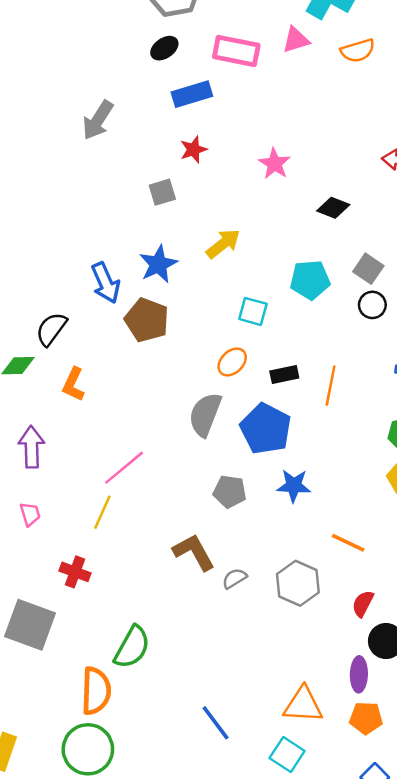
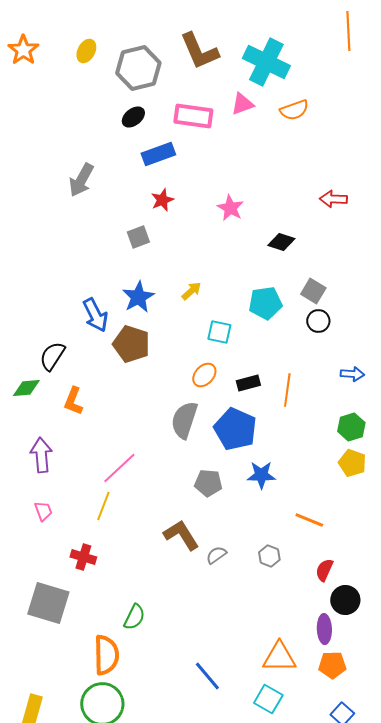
yellow arrow: (223, 244) -> (191, 291), moved, size x0.7
gray hexagon: (298, 583) -> (269, 556), size x0.6
green semicircle: (132, 647) -> (134, 617), size x0.7

